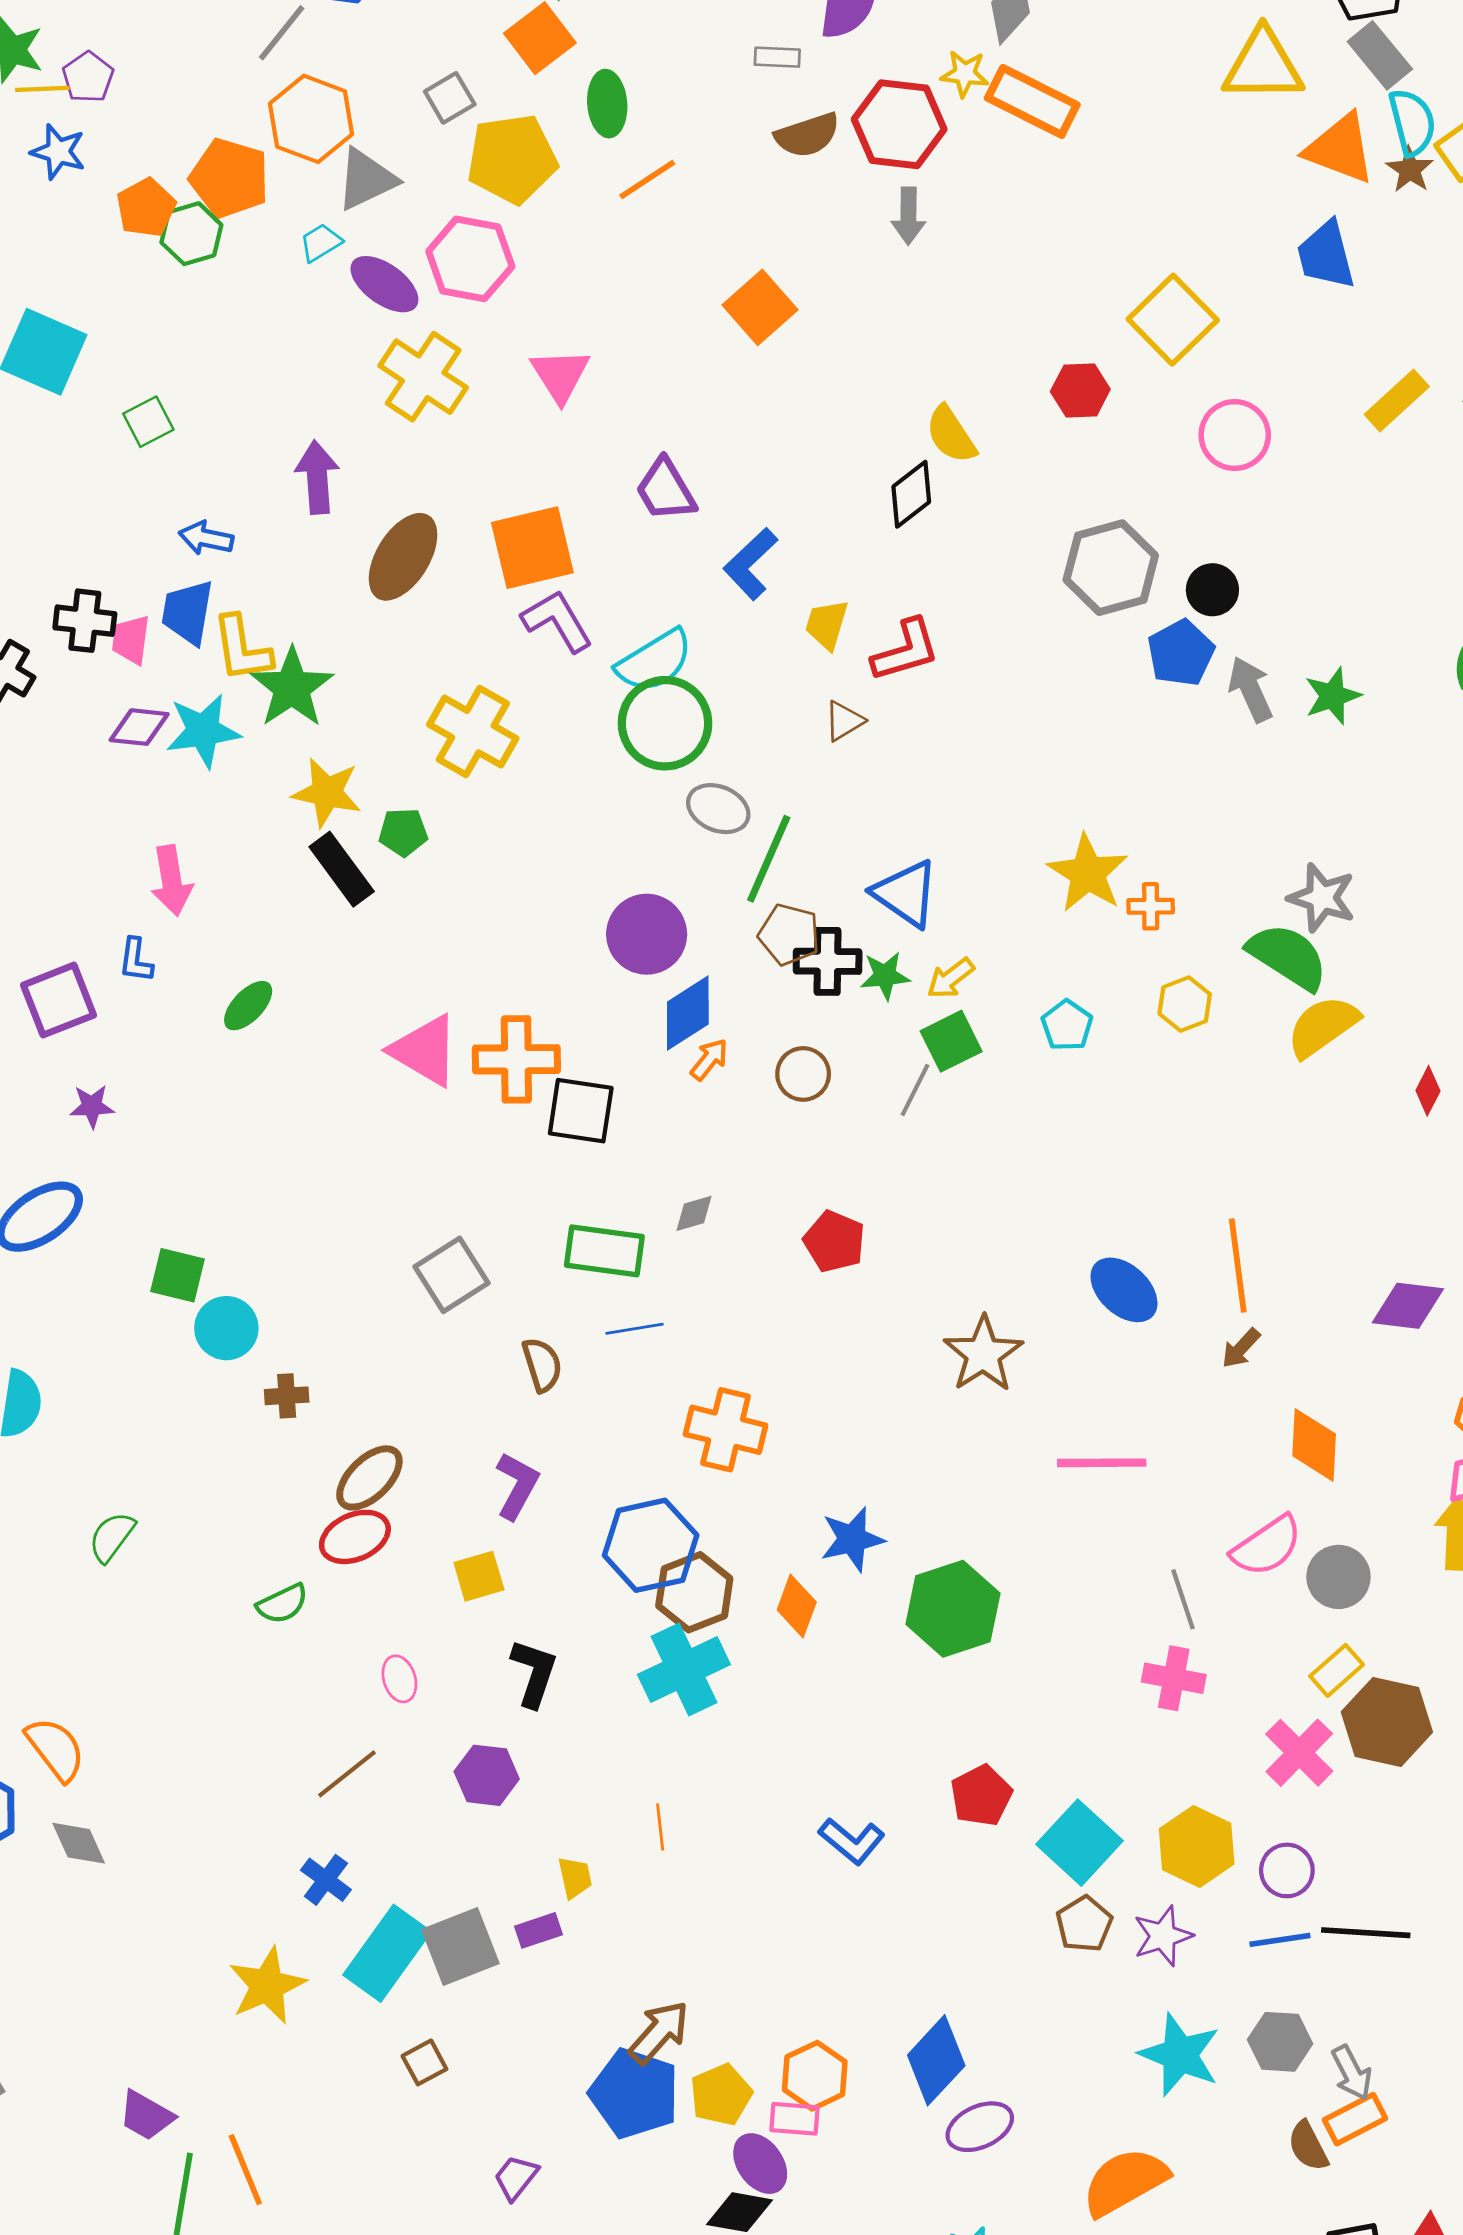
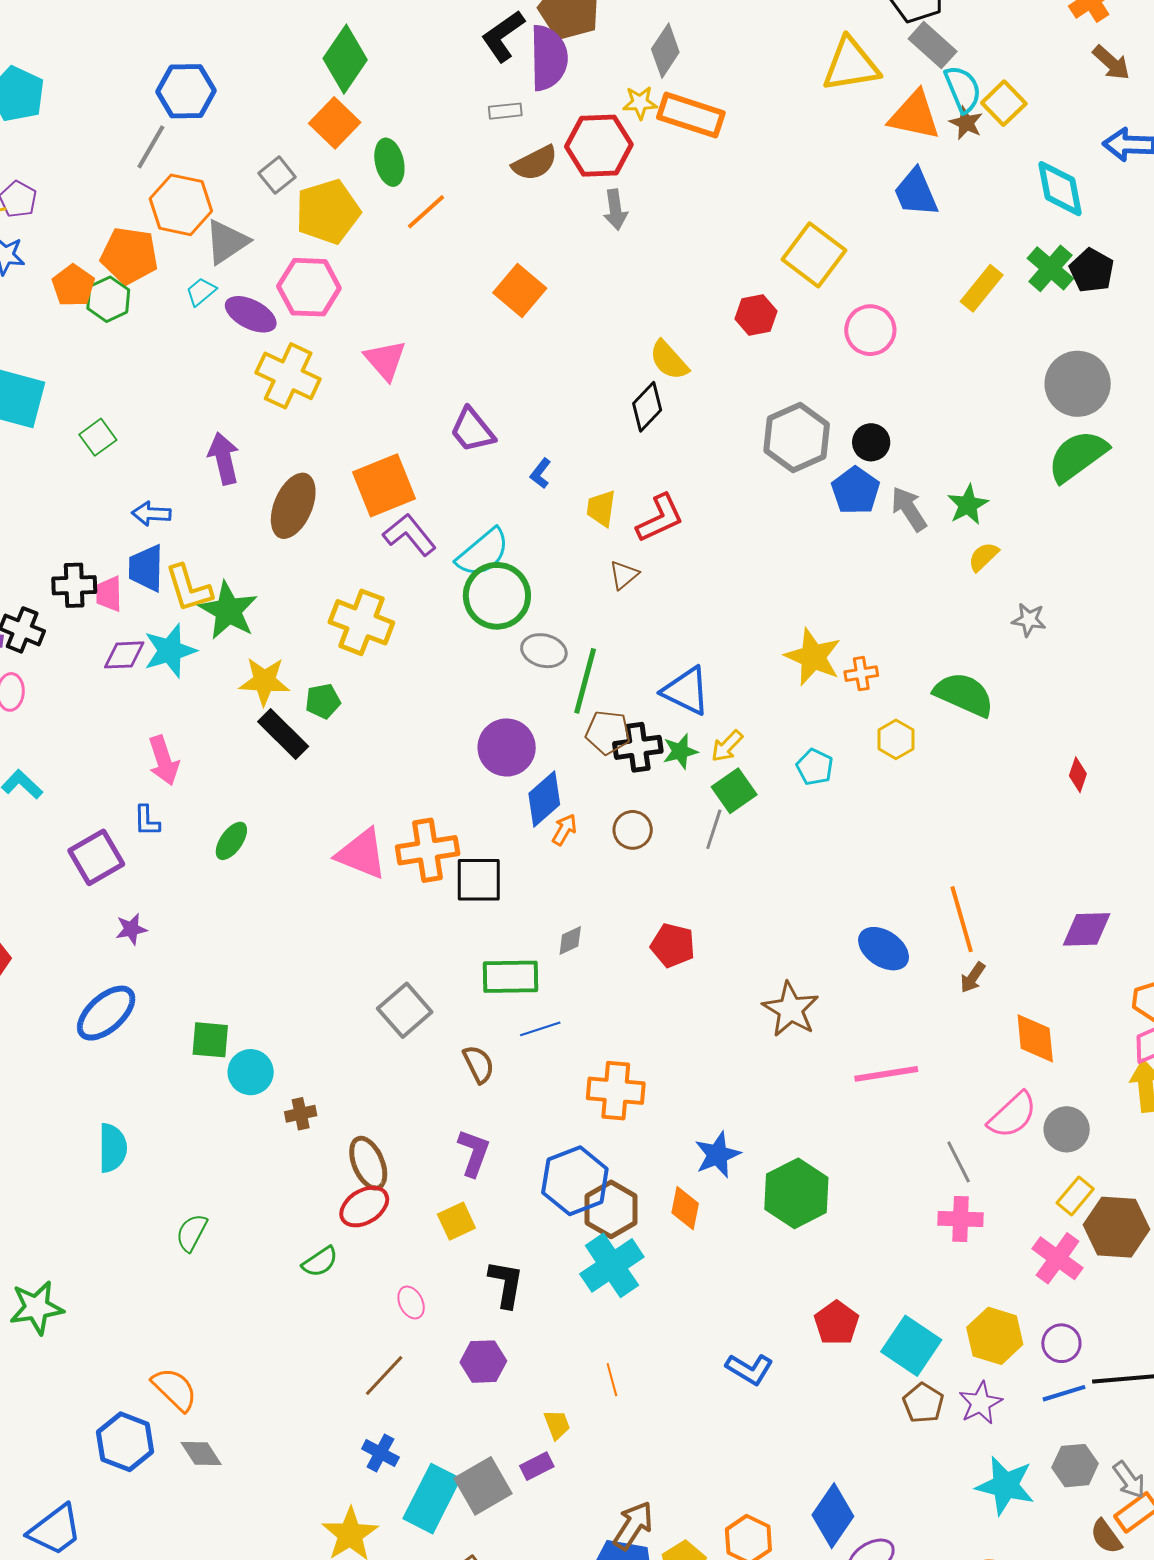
blue L-shape: (751, 564) -> (541, 473), size x0.6
gray star: (1322, 898) -> (1029, 620), moved, size x0.7
yellow semicircle: (1323, 1026) -> (983, 557), moved, size x0.6
brown ellipse: (369, 1478) -> (368, 1163), turned -60

